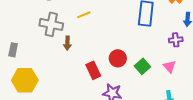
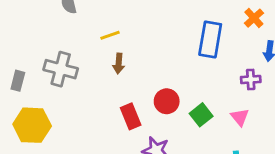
yellow line: (84, 15) -> (110, 35), moved
gray cross: (51, 24) -> (61, 69), moved
brown arrow: (67, 43) -> (119, 63), moved

